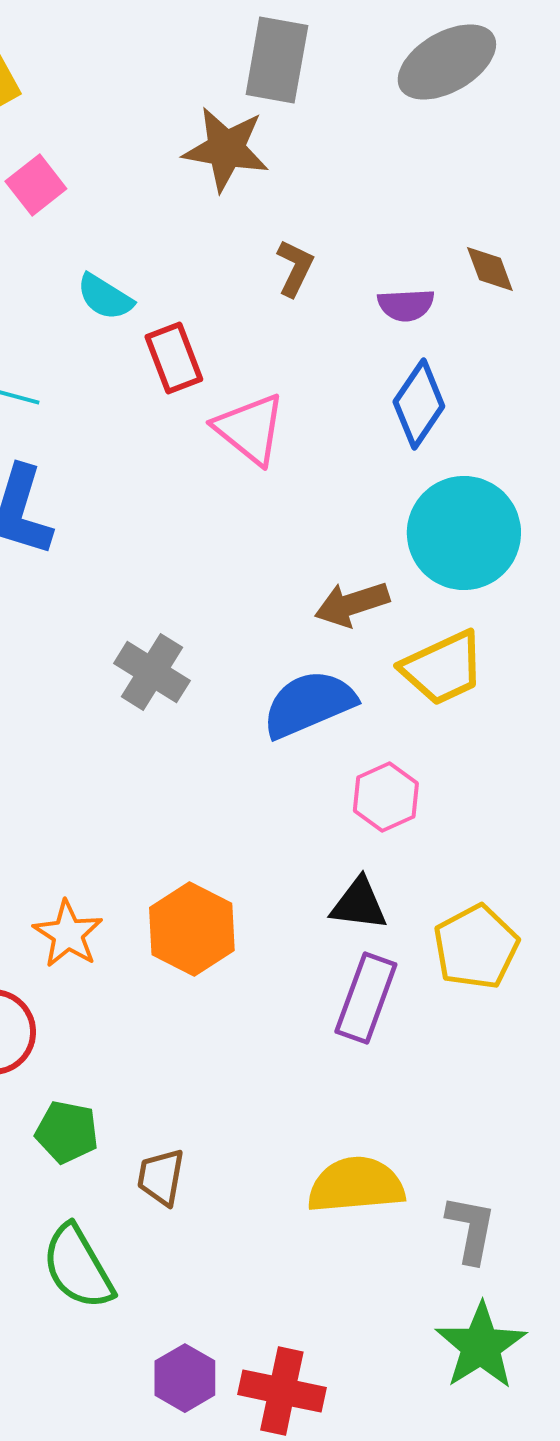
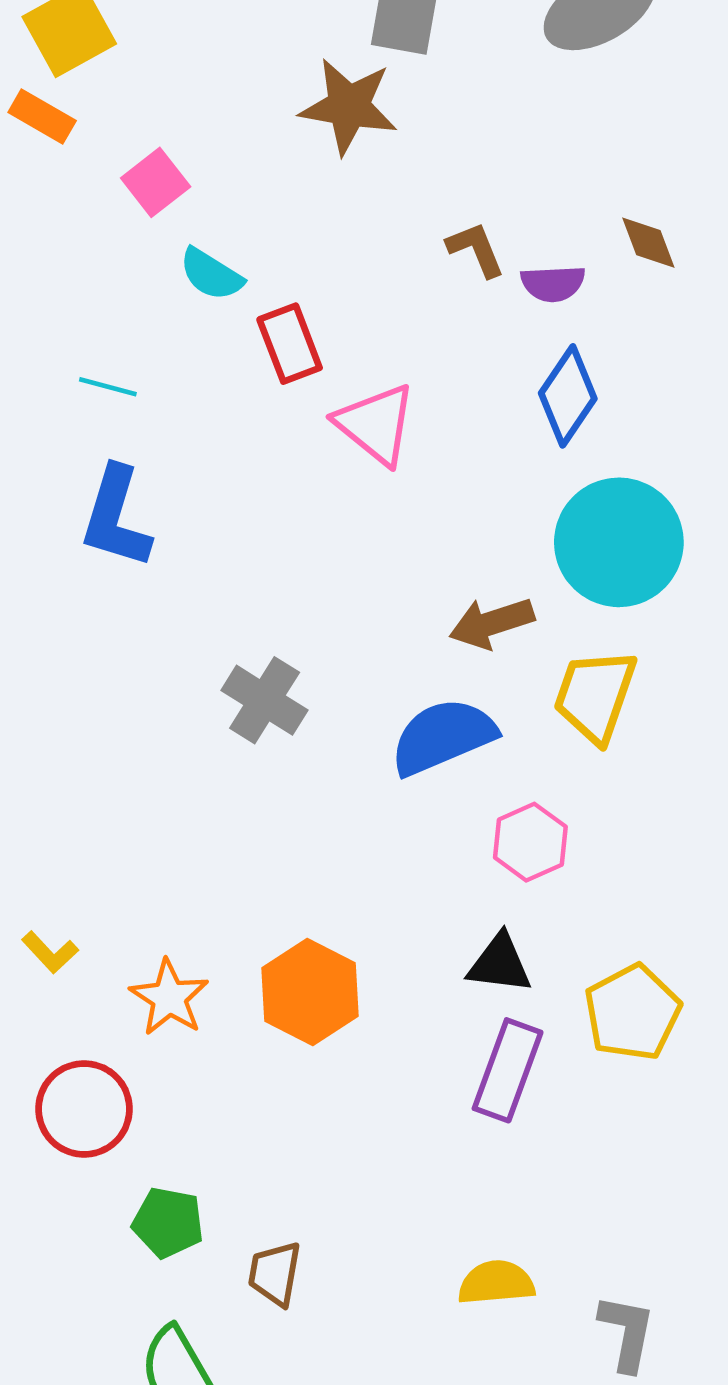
pink square: (36, 185) -> (156, 182), moved
brown L-shape: (295, 268) -> (476, 249), moved, turned -48
yellow trapezoid: (443, 668) -> (595, 696), turned 134
yellow semicircle: (356, 1185) -> (496, 1283), size x0.7

